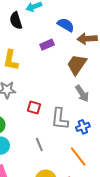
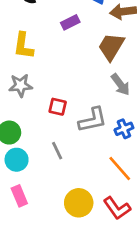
gray L-shape: (60, 119) -> (93, 120), turned -105
gray line: (39, 144) -> (57, 151), moved

